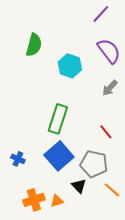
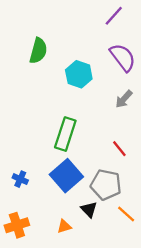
orange cross: (34, 200) -> (17, 225), moved

